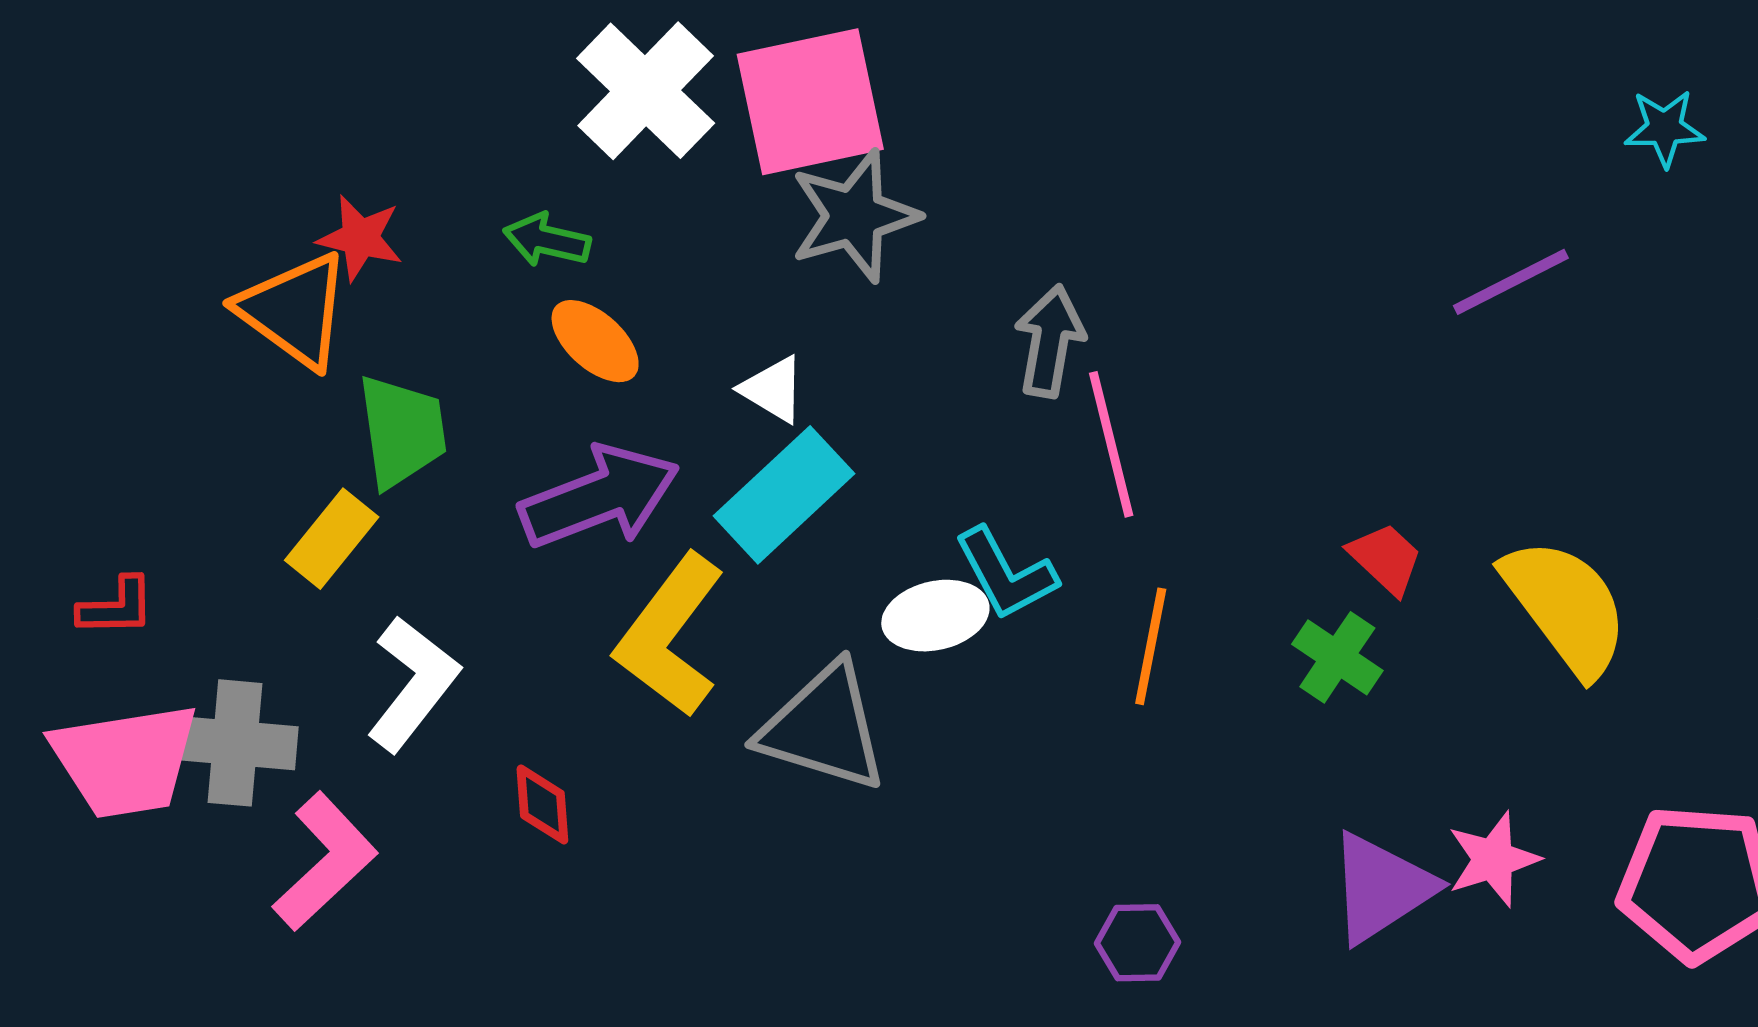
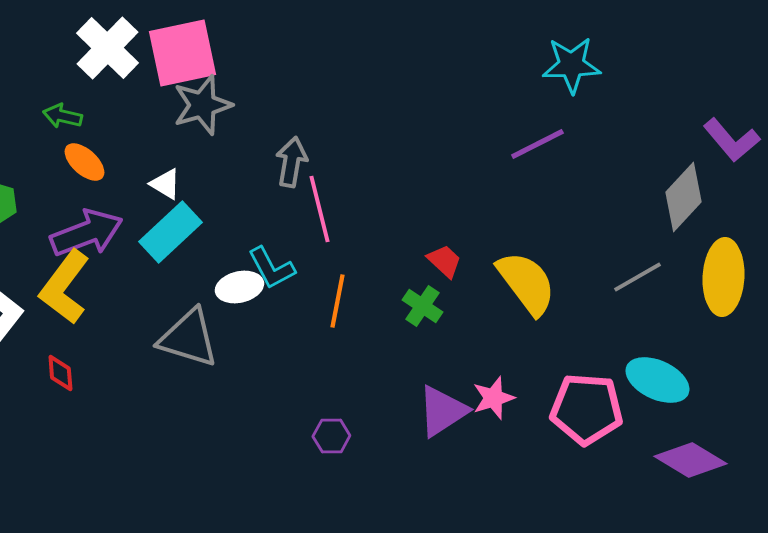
cyan star: (1664, 128) -> (571, 65), size x1.6
purple line: (1511, 282) -> (537, 144), moved
yellow L-shape: (670, 635) -> (64, 287), moved

